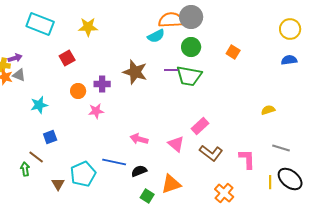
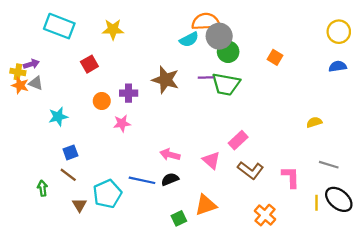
gray circle: (191, 17) -> (219, 36), moved
brown line: (36, 157) -> (68, 175), moved
black semicircle: (139, 171) -> (170, 179), moved
green square: (147, 196) -> (179, 218), turned 32

